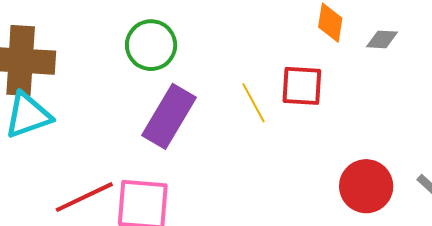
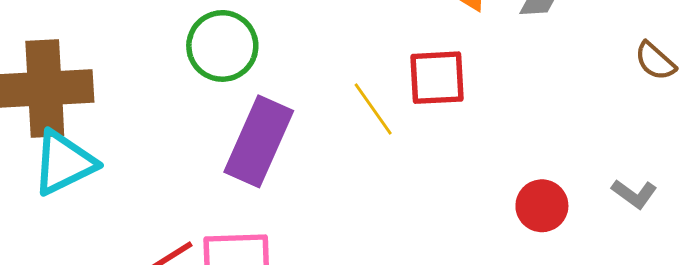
red circle: (366, 186) -> (542, 206), size x0.7

